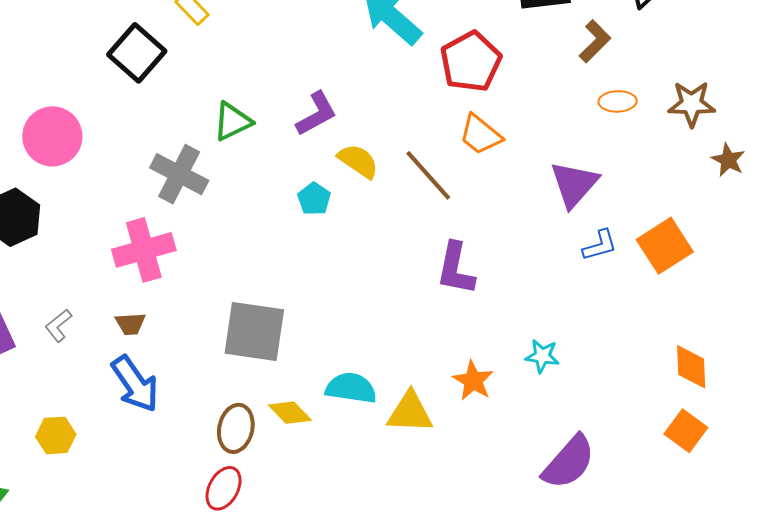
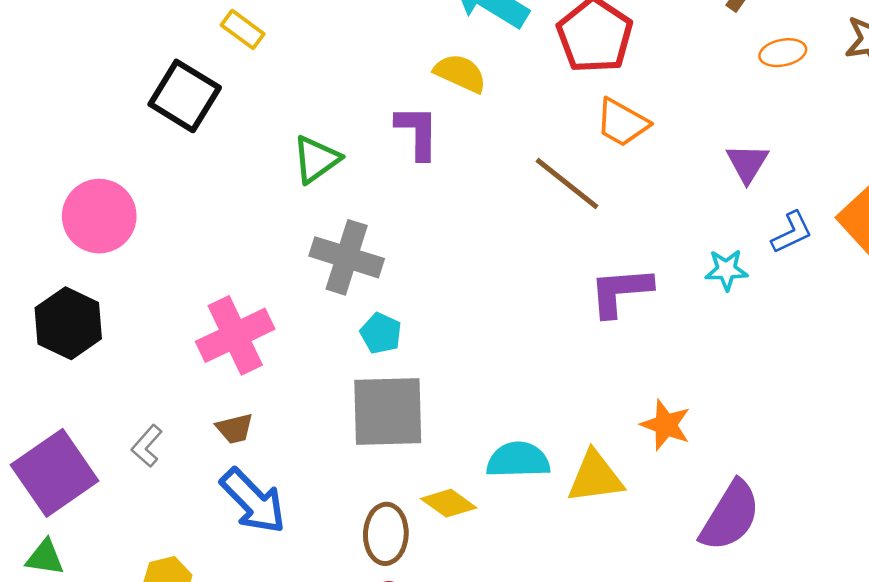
purple L-shape: (316, 114) -> (417, 132), turned -51
yellow semicircle: (358, 161) -> (460, 73), moved
gray cross: (179, 174) -> (347, 257), moved
purple triangle: (574, 184) -> (747, 163), size x0.7
cyan pentagon: (314, 199) -> (381, 333), moved
purple L-shape: (456, 269) -> (621, 292), turned 84
cyan star: (542, 356) -> (726, 270), moved
purple semicircle: (569, 462) -> (730, 516), moved

